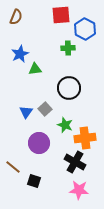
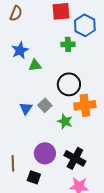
orange cross: (85, 138) -> (85, 105), moved
purple circle: (39, 143) -> (45, 153), moved
brown line: (13, 167) -> (13, 163), turned 49

